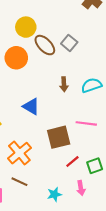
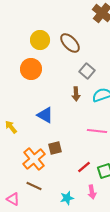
gray square: (69, 43) -> (87, 71), moved
brown ellipse: (45, 45) -> (70, 43), moved
brown square: (59, 137) -> (55, 148), moved, size x0.6

